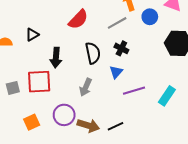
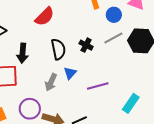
gray line: (117, 23) -> (113, 38), moved
blue triangle: (116, 72) -> (70, 73), moved
cyan rectangle: (167, 96) -> (131, 103), moved

